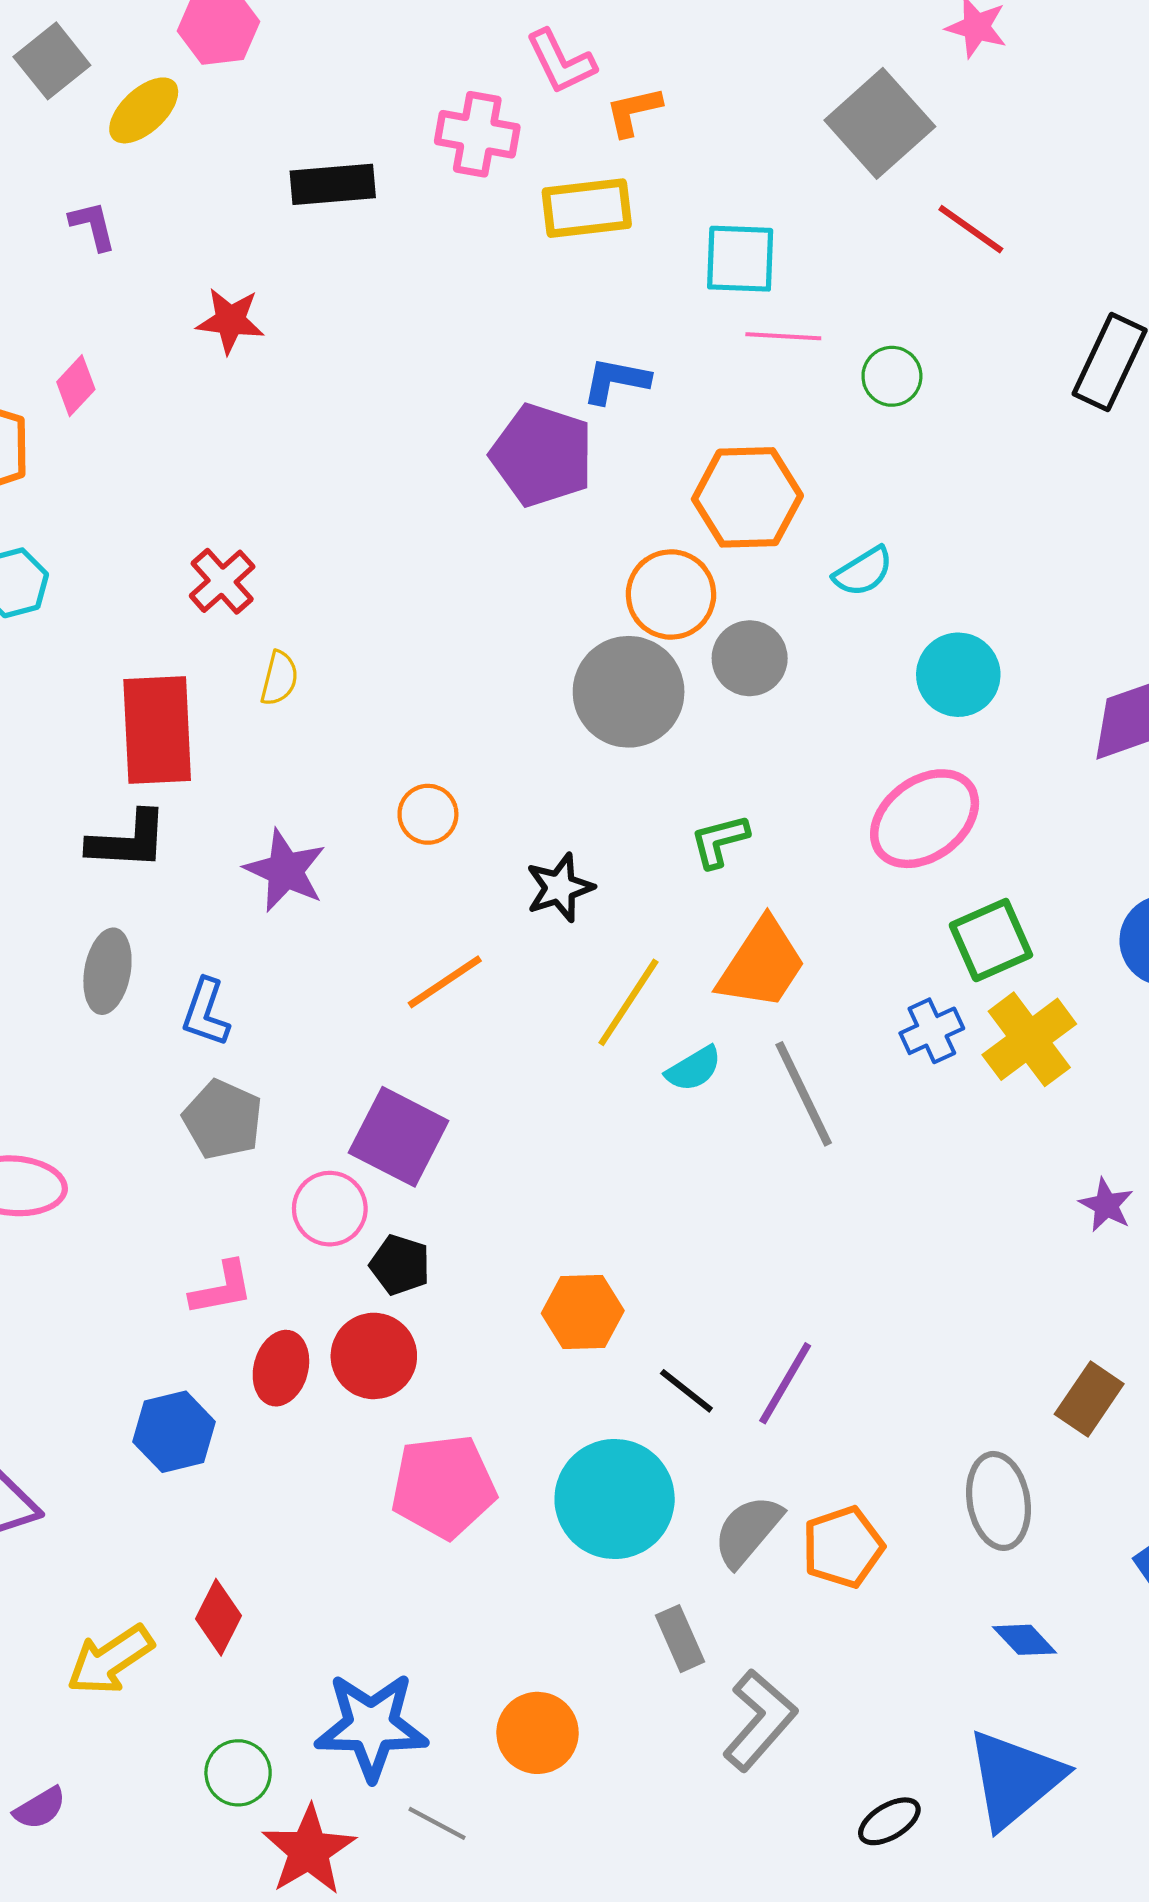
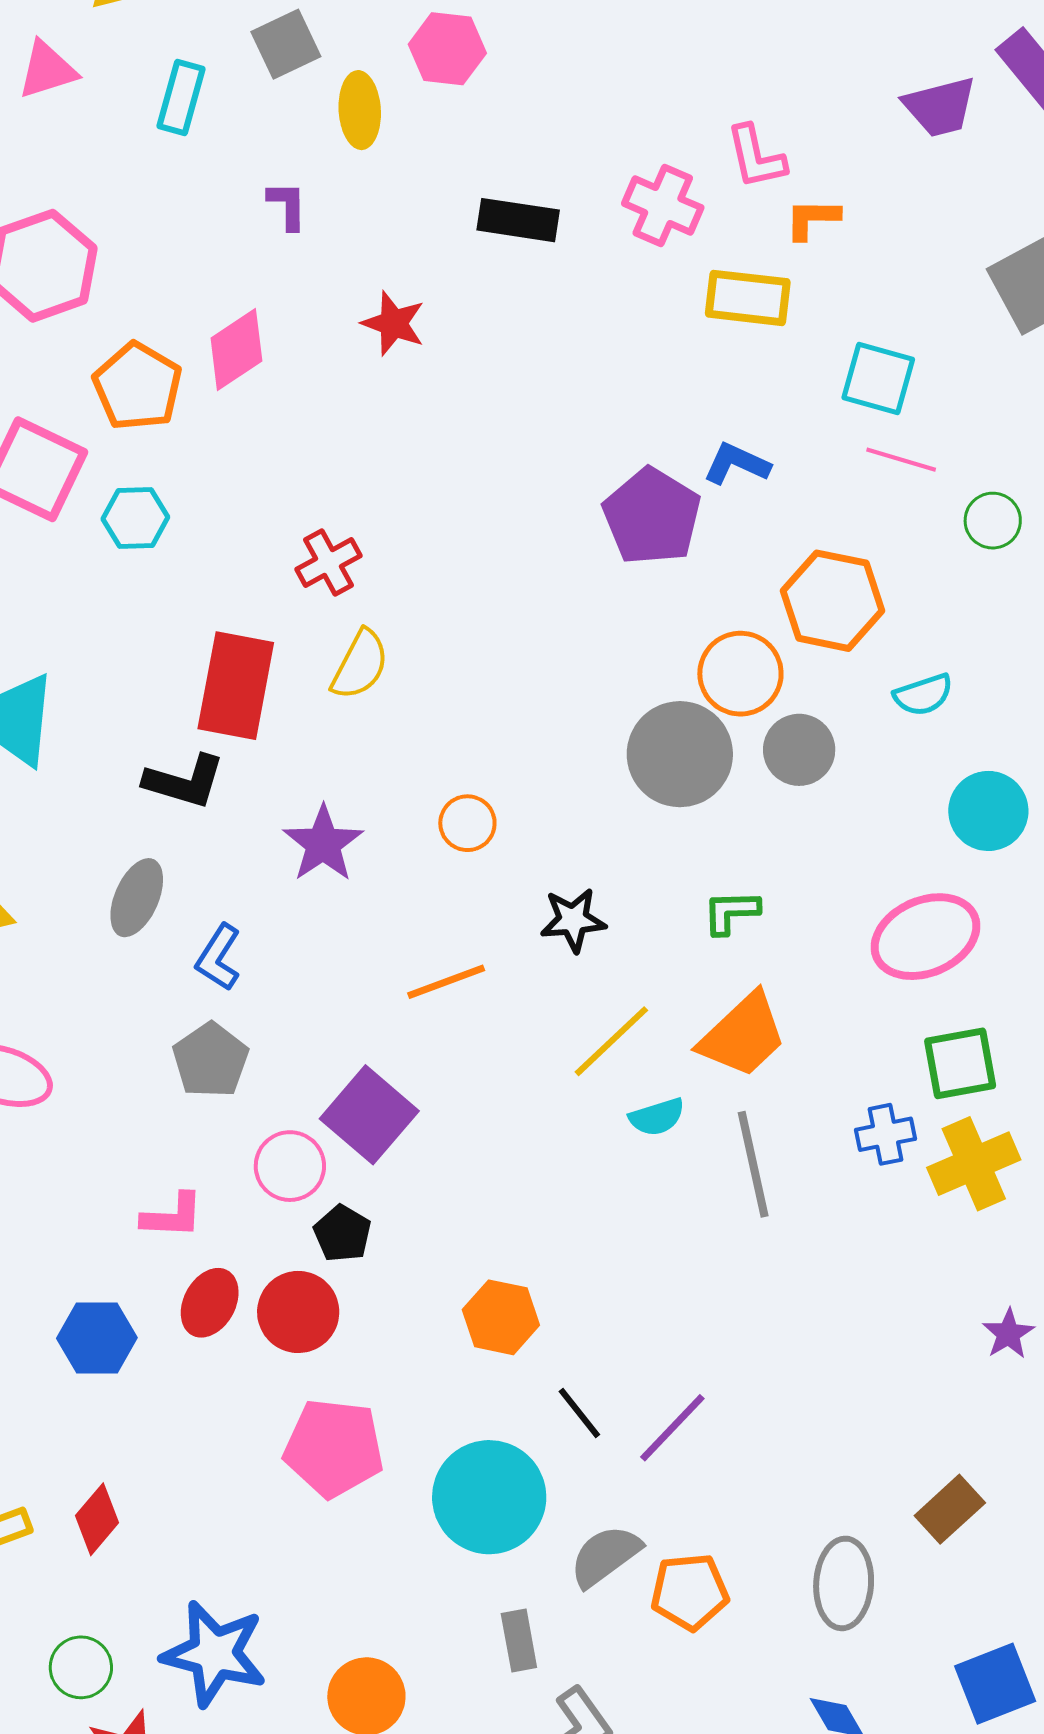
yellow ellipse: (144, 110) -> (360, 110), turned -64
pink diamond: (76, 386) -> (236, 349), size x1.5
yellow semicircle: (279, 678) -> (360, 665), size x1.4

